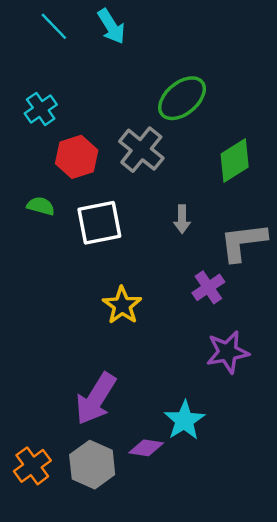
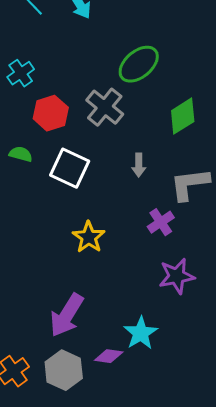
white square: (99, 223) -> (70, 168), turned 36

